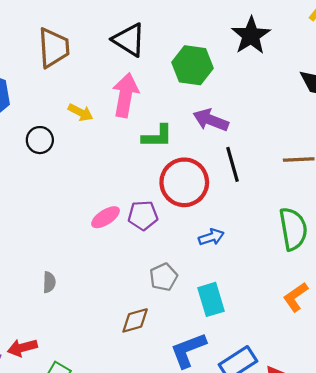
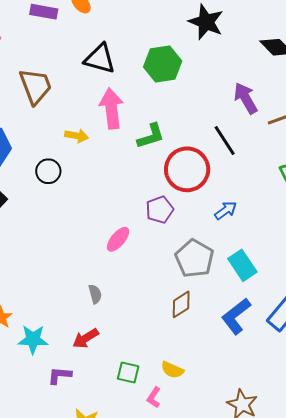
purple arrow: (211, 120) -> (246, 98), moved, turned 56
pink ellipse: (106, 217) -> (118, 239), moved
gray pentagon: (164, 277) -> (194, 258), size x1.5
red arrow: (22, 348) -> (86, 338), moved

